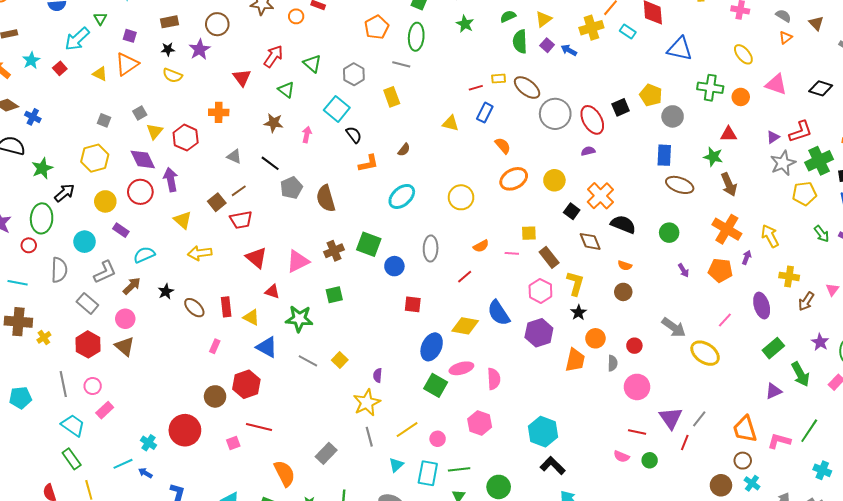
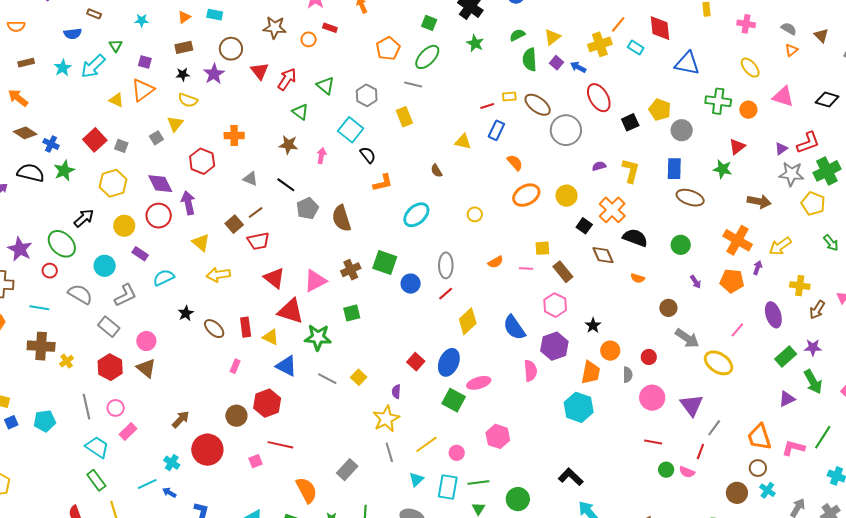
green ellipse: (416, 37) -> (427, 57), turned 40
cyan star: (31, 60) -> (63, 68), moved
red square: (60, 68) -> (95, 140), moved, size x1.6
red triangle: (242, 78) -> (260, 71), moved
red ellipse: (592, 120) -> (599, 98), moved
yellow triangle: (155, 131) -> (175, 124), moved
red triangle: (728, 134) -> (737, 147), turned -36
brown semicircle: (404, 150) -> (436, 171), moved, turned 112
gray star: (783, 163) -> (791, 174), turned 30
green star: (42, 168) -> (64, 171), moved
brown arrow: (729, 184) -> (759, 201), moved, turned -55
yellow pentagon: (804, 194) -> (813, 204), turned 30
yellow circle: (461, 197) -> (475, 214), size x0.6
green ellipse: (42, 218) -> (62, 244), turned -48
yellow arrow: (770, 236) -> (780, 246), turned -95
gray semicircle: (59, 270) -> (80, 294), turned -60
red line: (465, 277) -> (446, 294), moved
yellow L-shape: (575, 283) -> (631, 171), moved
brown arrow: (132, 286) -> (181, 419), moved
red triangle: (272, 292) -> (291, 311), size x1.8
brown circle: (623, 292) -> (668, 308), moved
red square: (413, 304) -> (416, 362), moved, turned 36
yellow diamond: (465, 326) -> (468, 321), moved, turned -52
purple star: (820, 342) -> (813, 347), moved, turned -30
pink semicircle: (494, 379) -> (530, 371), moved
purple triangle: (671, 418) -> (692, 405), moved
cyan hexagon: (543, 432) -> (579, 407), moved
pink semicircle: (621, 456) -> (687, 472), moved

